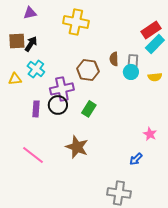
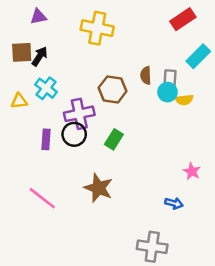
red rectangle: (151, 30) -> (183, 19), moved
yellow semicircle: (155, 77) -> (184, 100), moved
blue arrow: (136, 159) -> (174, 203), turned -120

